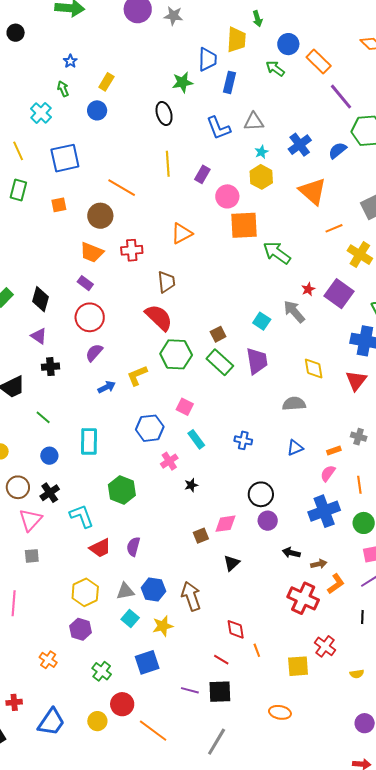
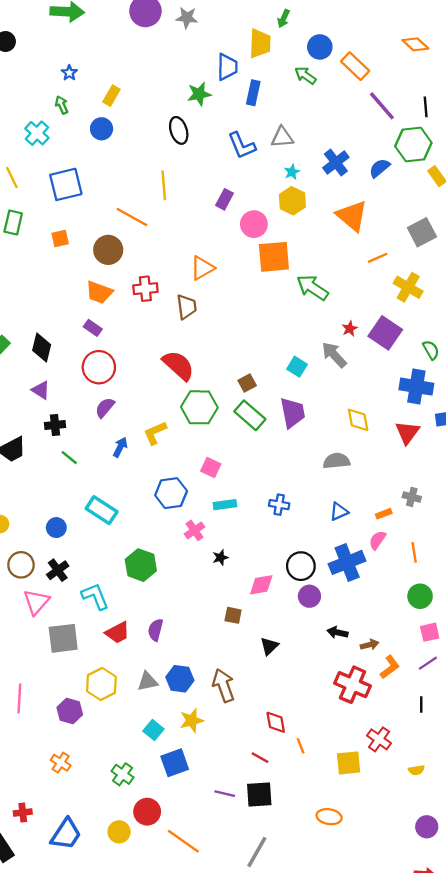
green arrow: (257, 19) -> (284, 19), turned 42
yellow line: (168, 164) -> (164, 185), moved
brown trapezoid: (166, 282) -> (187, 307), moved
blue arrow: (107, 387) -> (120, 447), turned -36
green line: (43, 417) -> (69, 458), moved
cyan rectangle: (196, 439) -> (225, 505), turned -60
cyan rectangle: (89, 441) -> (102, 510), turned -56
blue cross: (324, 511) -> (347, 562), moved
pink diamond: (225, 524) -> (261, 585), moved
brown square: (201, 536) -> (233, 615), turned 35
gray square: (32, 556) -> (63, 638), moved, size x1.8
cyan square: (130, 618) -> (153, 730), moved
purple hexagon: (81, 629) -> (70, 711), moved

